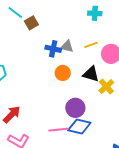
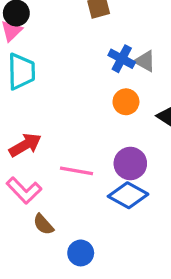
pink line: (59, 130) -> (77, 171), moved

